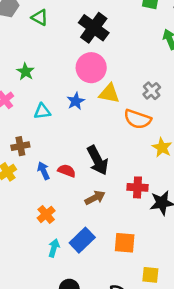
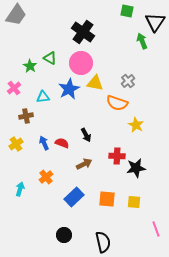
green triangle: (40, 17) -> (50, 58), moved
blue star: (76, 101) -> (69, 89), size x1.5
brown cross: (20, 146) -> (26, 116), moved
black arrow: (98, 160) -> (86, 135), size x0.6
cyan arrow: (54, 248) -> (20, 189), moved
yellow square: (150, 275) -> (134, 202), moved

